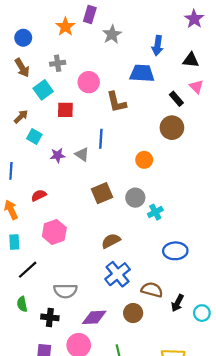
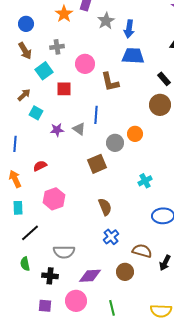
blue arrow: (158, 46) -> (129, 29), moved
gray circle: (135, 198) -> (115, 143), moved
brown semicircle: (111, 241) -> (105, 207), turned 96
blue cross: (118, 274) -> (111, 237), size x0.7

